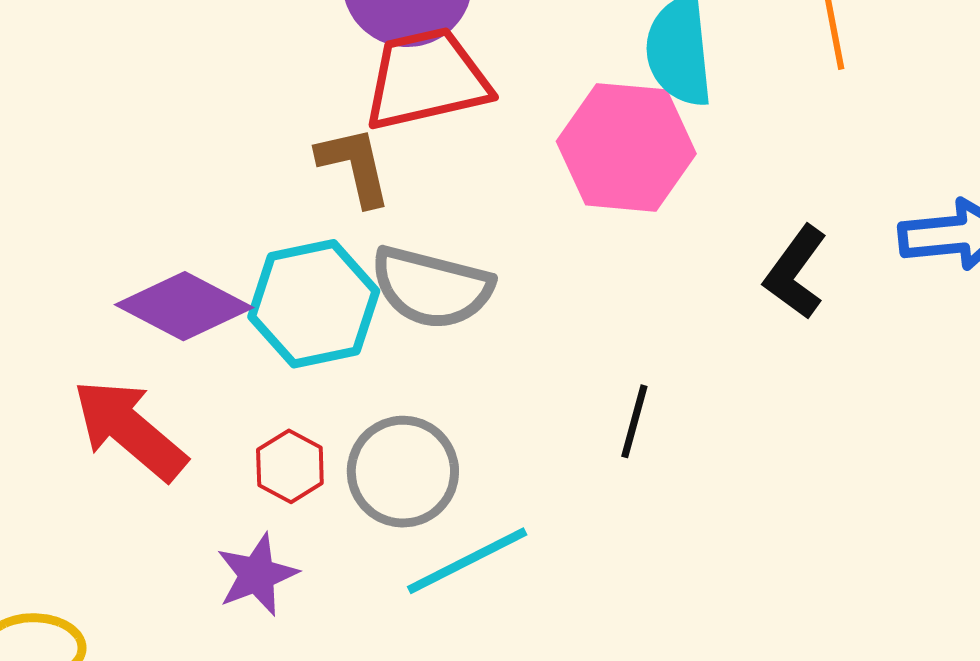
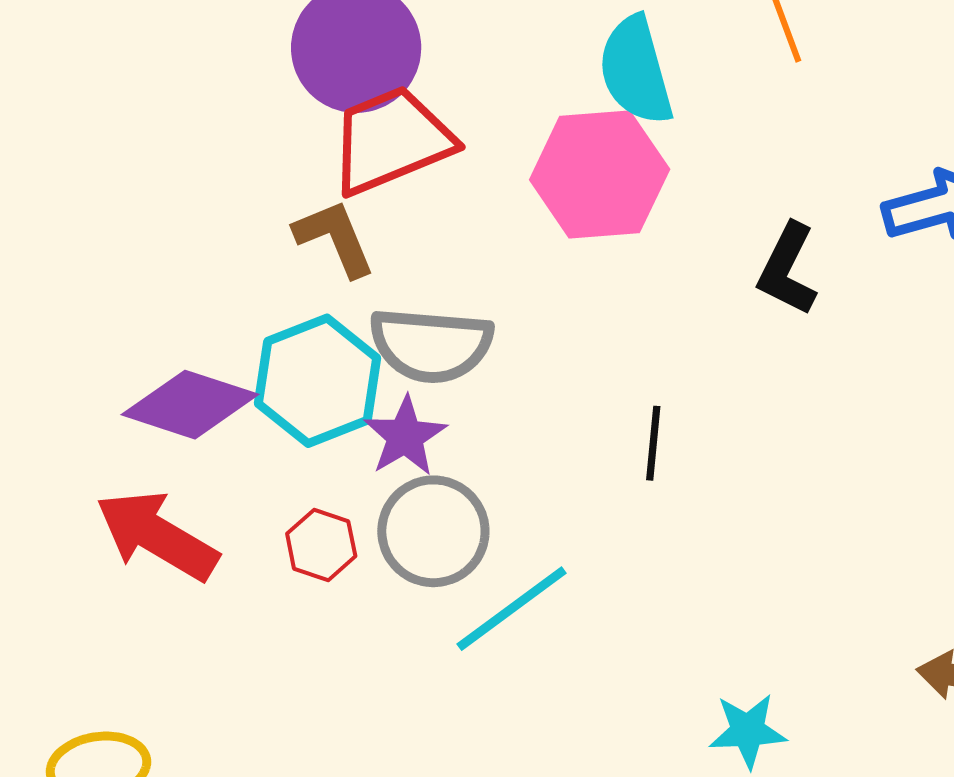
purple star: (257, 575) -> (405, 436), moved

